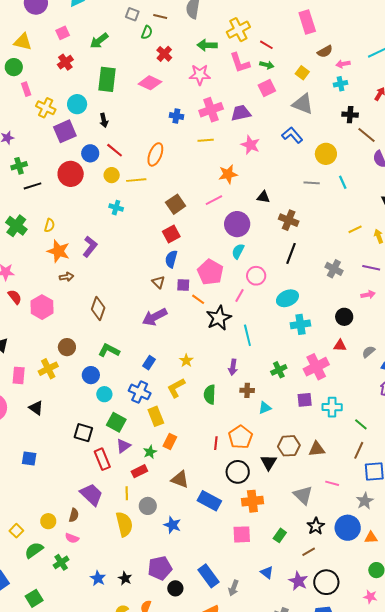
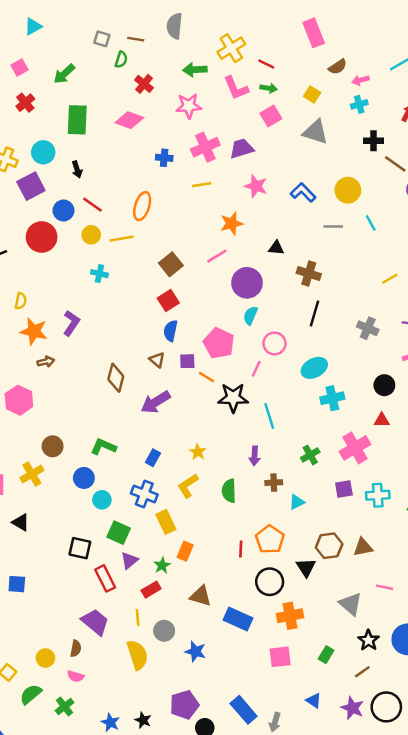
blue L-shape: (292, 135) -> (303, 192), moved
brown diamond: (98, 308) -> (116, 378), moved
black star: (219, 318) -> (233, 398), turned 30

